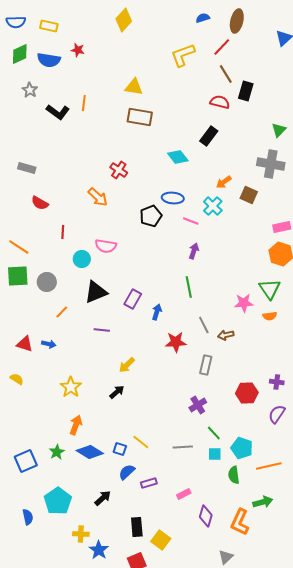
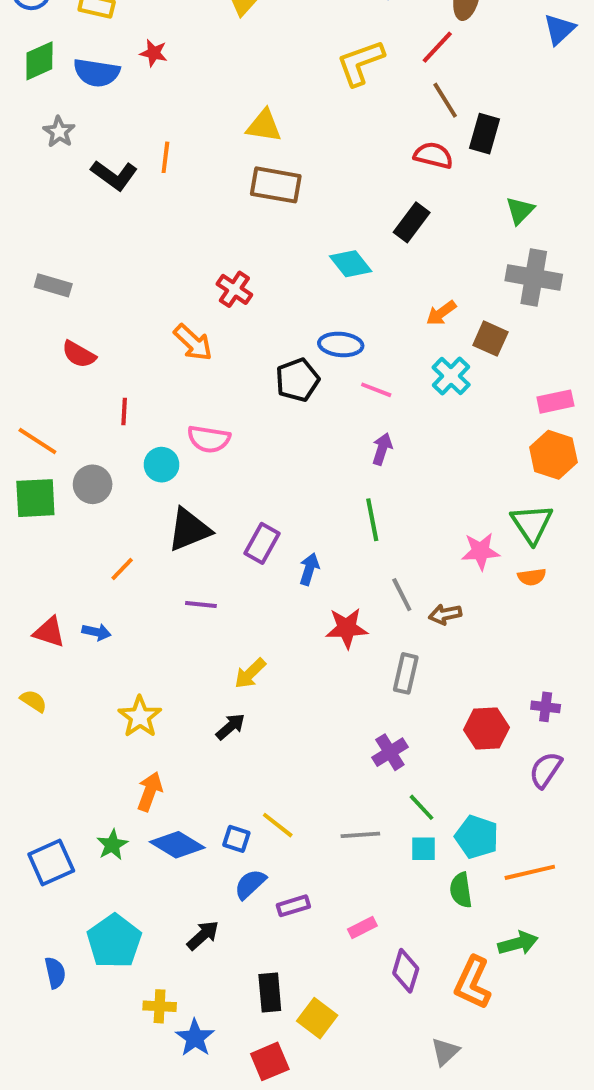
green triangle: (279, 130) -> (520, 211), moved
cyan cross: (213, 206) -> (451, 376), moved
gray circle: (47, 282) -> (93, 484), moved

